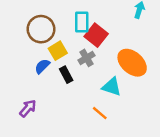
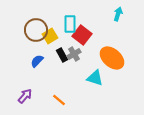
yellow square: (58, 51) -> (50, 36), moved
black rectangle: (66, 75) -> (62, 55), moved
orange line: (100, 113) -> (59, 100), moved

